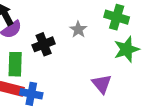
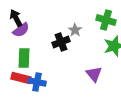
black cross: (44, 44) -> (61, 42), moved

